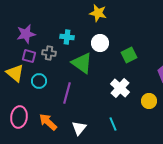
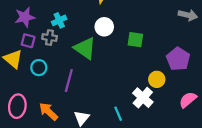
cyan cross: (67, 37) -> (59, 20), moved, turned -32
green square: (129, 55) -> (135, 40), turned 35
white cross: (120, 88) -> (143, 98), moved
yellow circle: (149, 101) -> (157, 79), moved

